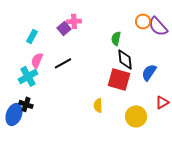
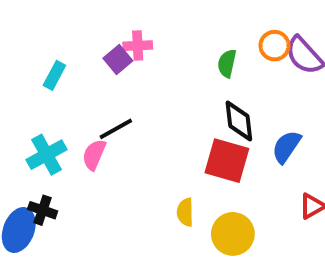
green semicircle: (116, 38) -> (227, 63), moved
pink semicircle: (37, 60) -> (94, 155), moved
yellow circle: (136, 116) -> (233, 234), moved

